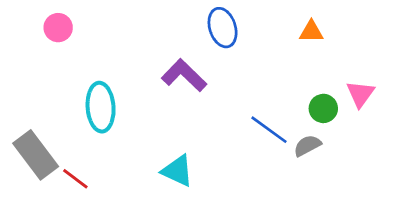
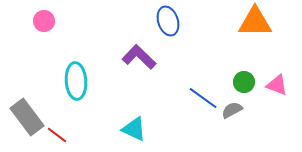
orange triangle: (311, 32) -> (255, 22), moved, size x1.8
pink triangle: (360, 94) -> (277, 85), moved, turned -45

